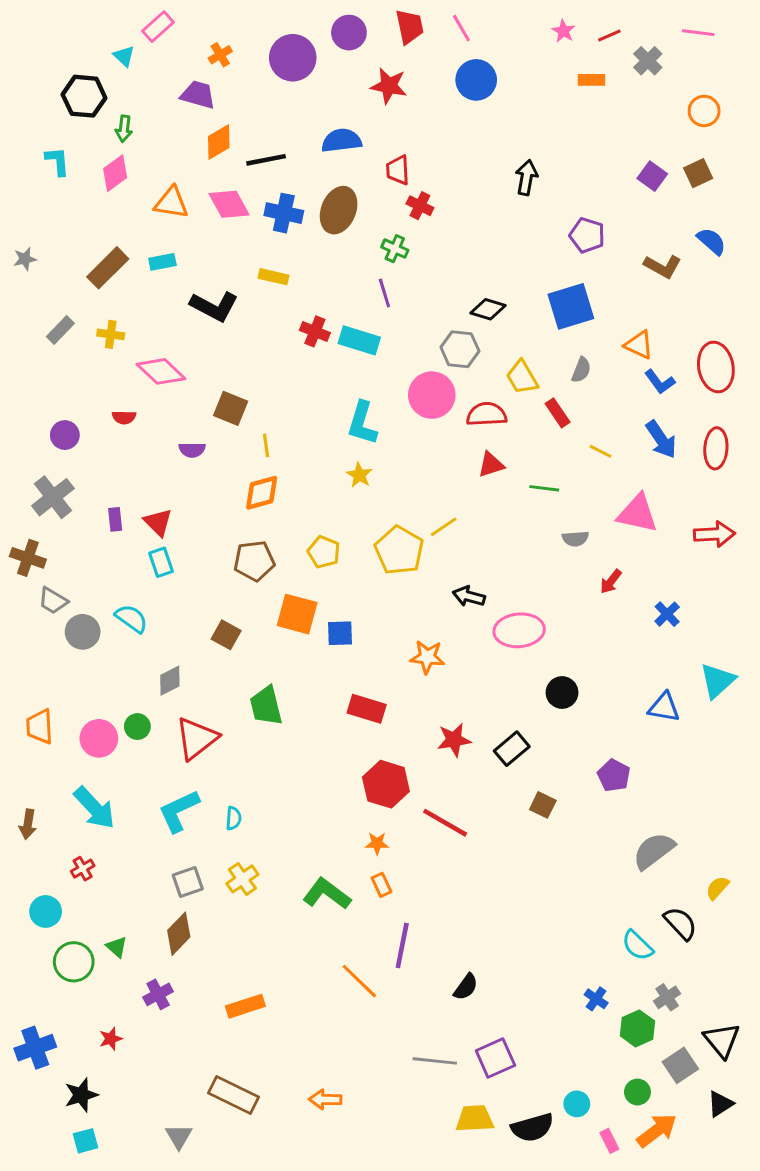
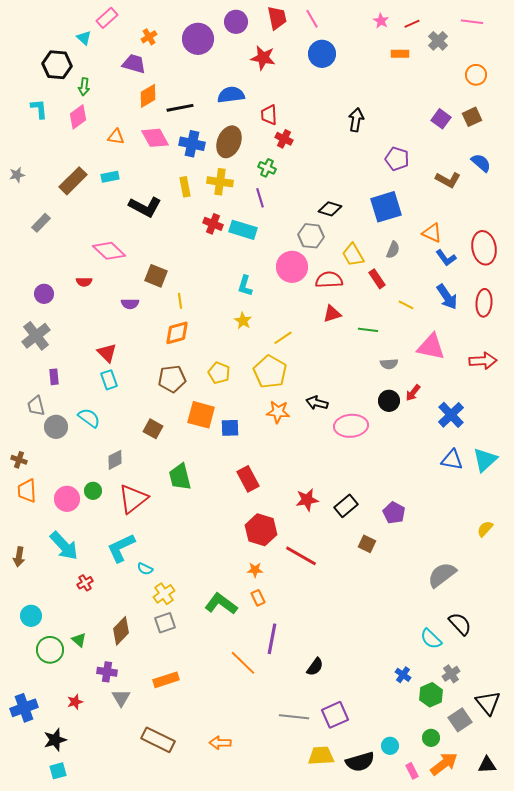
orange triangle: (171, 203) -> (116, 137), size x0.7
yellow rectangle: (273, 277) -> (185, 187), turned 66
yellow cross: (111, 334) -> (220, 182), moved, size x1.4
cyan L-shape: (362, 423) -> (245, 286), size x0.7
purple rectangle: (115, 519) -> (54, 377), moved
yellow line: (444, 527) -> (283, 338), moved
brown cross: (28, 558) -> (19, 460), moved, size x0.7
gray trapezoid: (53, 601) -> (36, 406), turned 45
blue cross: (667, 614) -> (451, 415), size x1.5
orange star: (427, 657) -> (278, 412), moved
black circle: (562, 692) -> (389, 401), moved
blue triangle: (664, 707) -> (452, 460), moved
red rectangle: (367, 709) -> (248, 479), turned 45
purple pentagon: (614, 775) -> (394, 513), moved
cyan semicircle: (234, 818) -> (145, 569), moved, turned 112
red cross: (83, 869) -> (85, 583), moved
gray square: (188, 882) -> (165, 623), moved
yellow semicircle: (717, 888) -> (485, 529), moved
purple cross: (158, 994) -> (107, 672), turned 36
black triangle: (720, 1104) -> (487, 765), moved, turned 30
gray triangle: (179, 1136) -> (121, 698), moved

